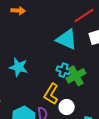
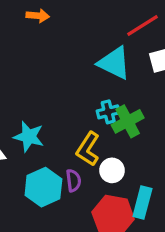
cyan star: (18, 67) -> (29, 137), moved
cyan cross: (63, 70) -> (108, 112), turned -32

